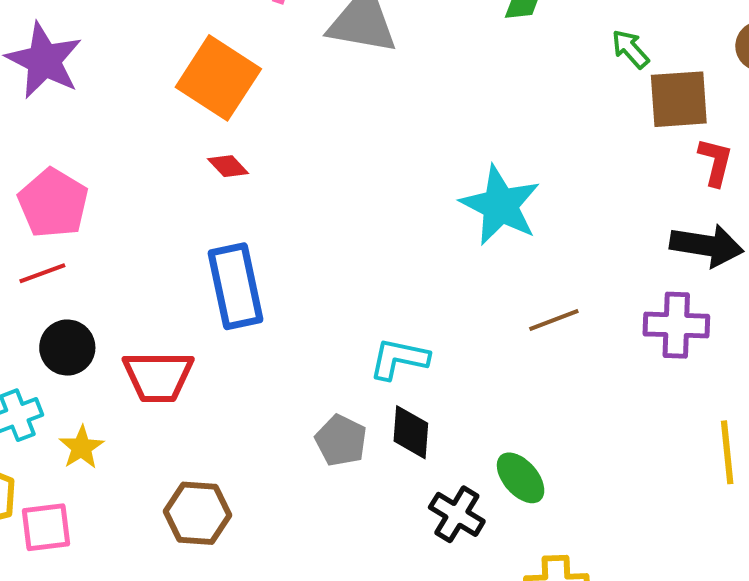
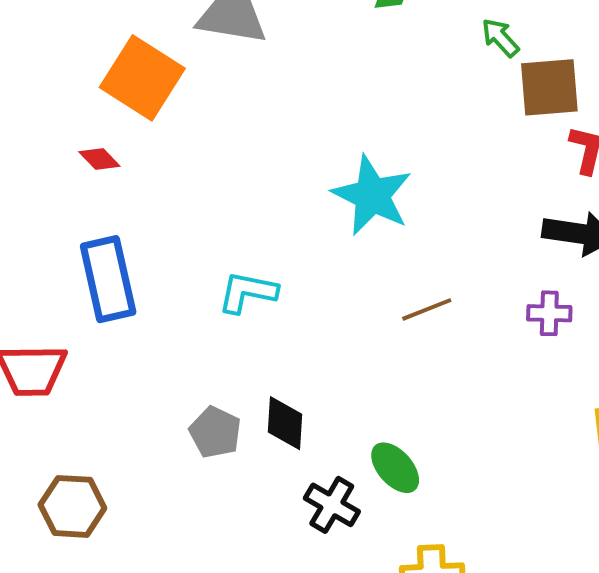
orange square: (218, 78) -> (142, 78), moved
purple cross: (676, 325) -> (549, 313), size x0.7
cyan L-shape: (399, 359) -> (247, 292), moved

